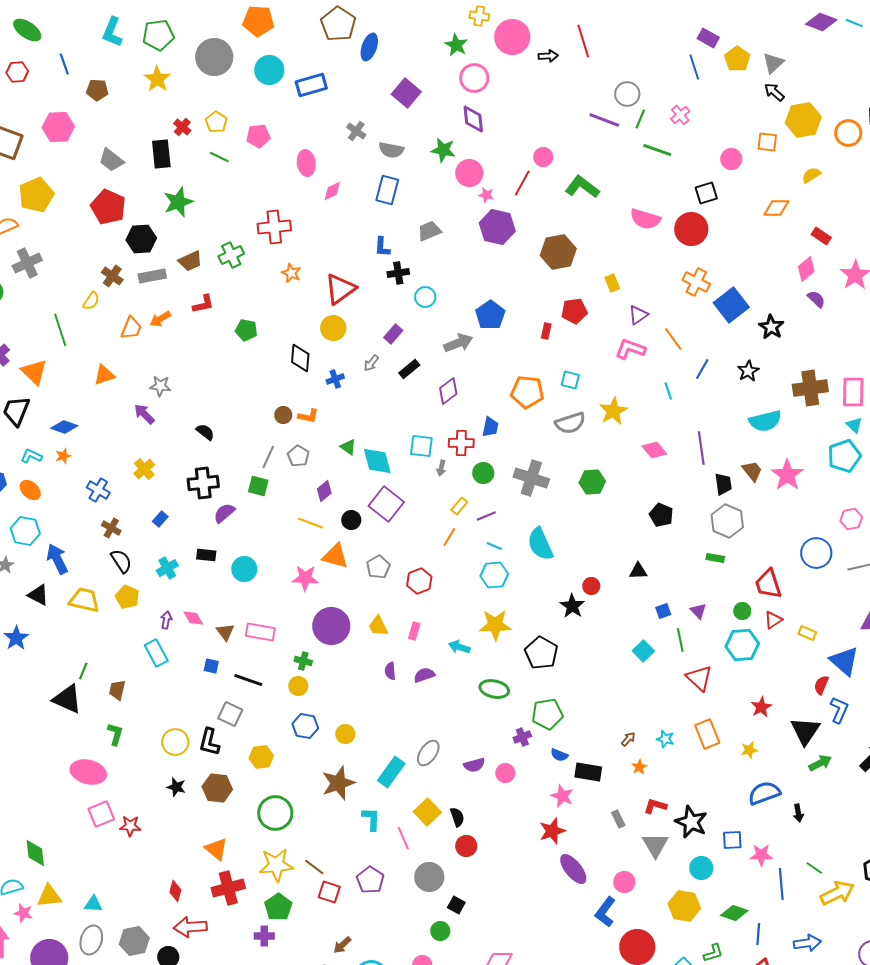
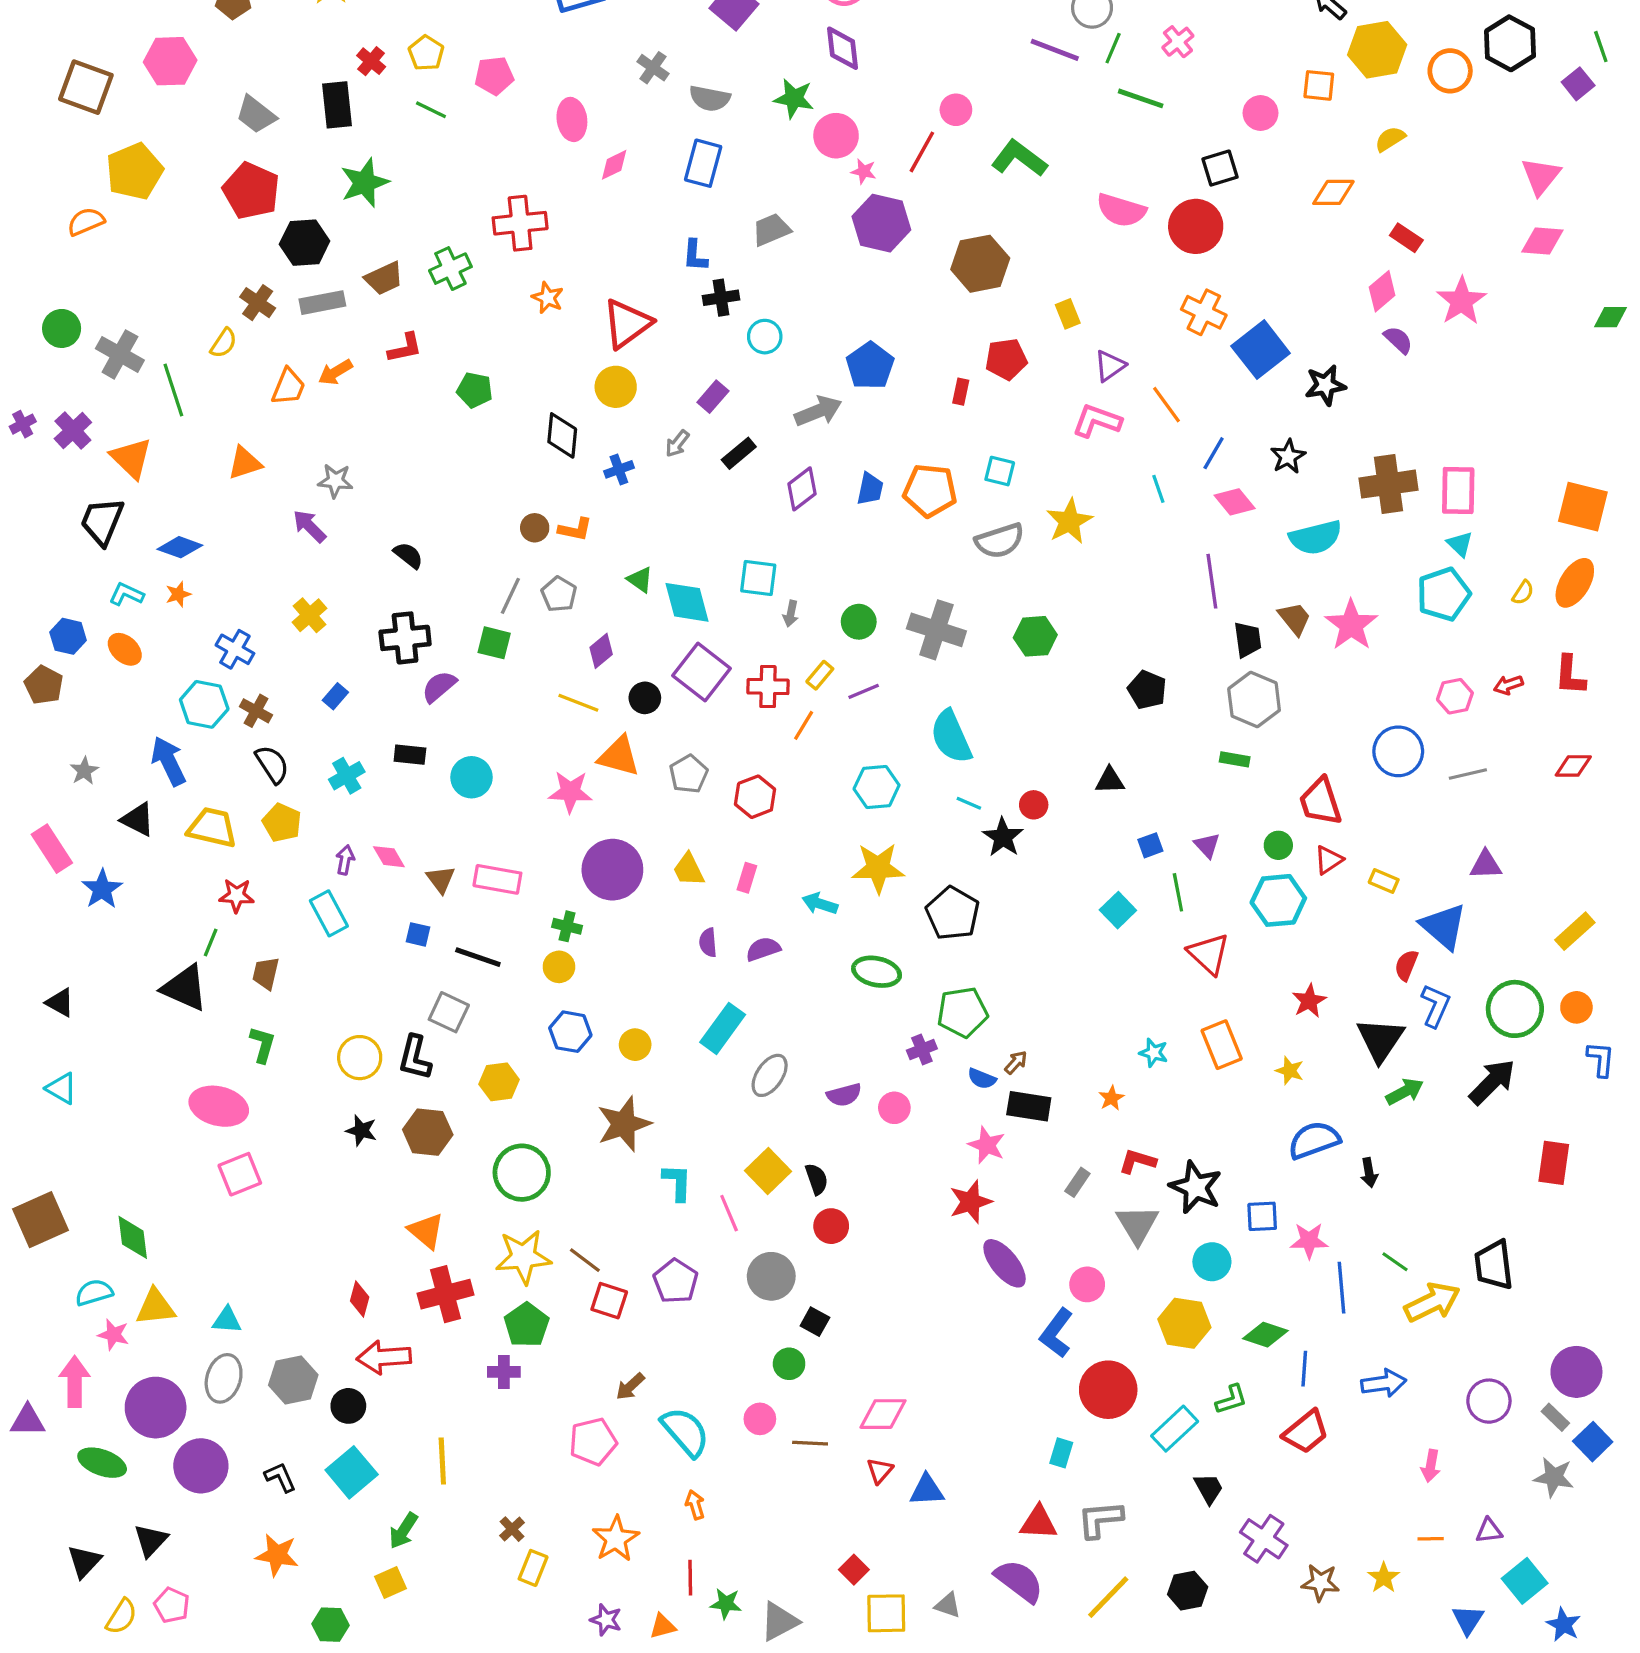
gray cross: (27, 263) -> (120, 354), moved, turned -36
black star: (771, 327) -> (1325, 385), turned 30
blue trapezoid: (490, 427) -> (870, 489), moved
red cross: (461, 443) -> (768, 687), moved
pink diamond: (654, 450) -> (1235, 502), moved
cyan hexagon: (25, 531) -> (204, 704), moved
cyan line: (494, 546) -> (969, 803), moved
brown arrow: (628, 739) -> (1016, 1062), moved
yellow star: (749, 750) -> (1290, 1071), turned 30
cyan rectangle: (391, 772) -> (723, 1028), moved
gray rectangle: (618, 819) -> (1077, 1182), turned 60
red star: (130, 826) -> (237, 896), moved

